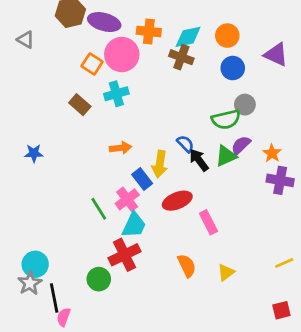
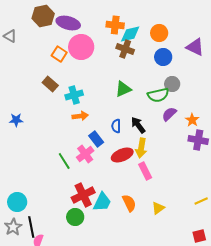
orange cross: (149, 31) -> (115, 25), moved
cyan cross: (116, 94) -> (74, 95), moved
blue semicircle: (185, 144) -> (116, 126), moved, turned -136
green triangle: (226, 156) -> (123, 89), moved
yellow arrow: (160, 164) -> (141, 148), moved
cyan trapezoid: (134, 225) -> (102, 202), moved
green circle: (99, 279) -> (75, 217), moved
gray star: (30, 283) -> (13, 227), moved

